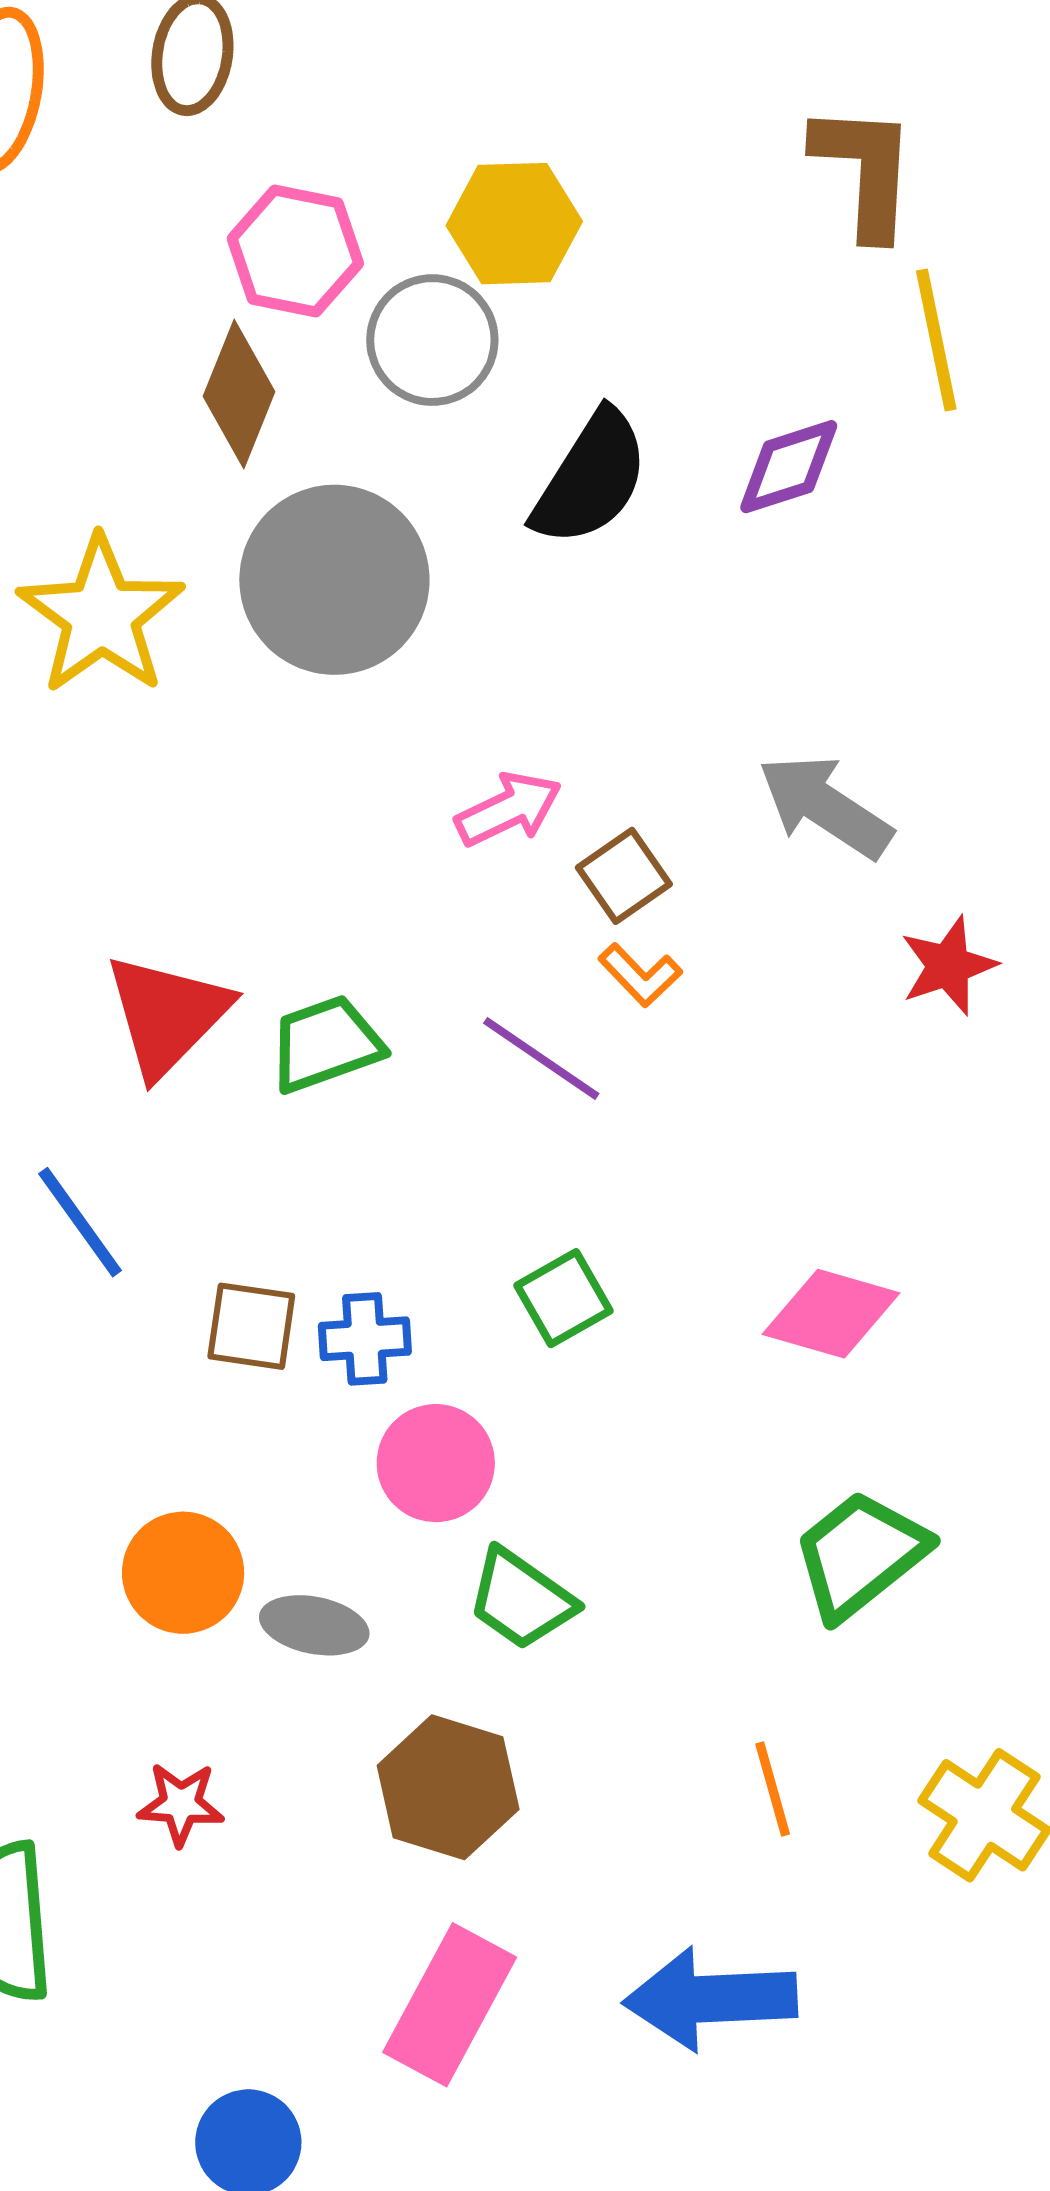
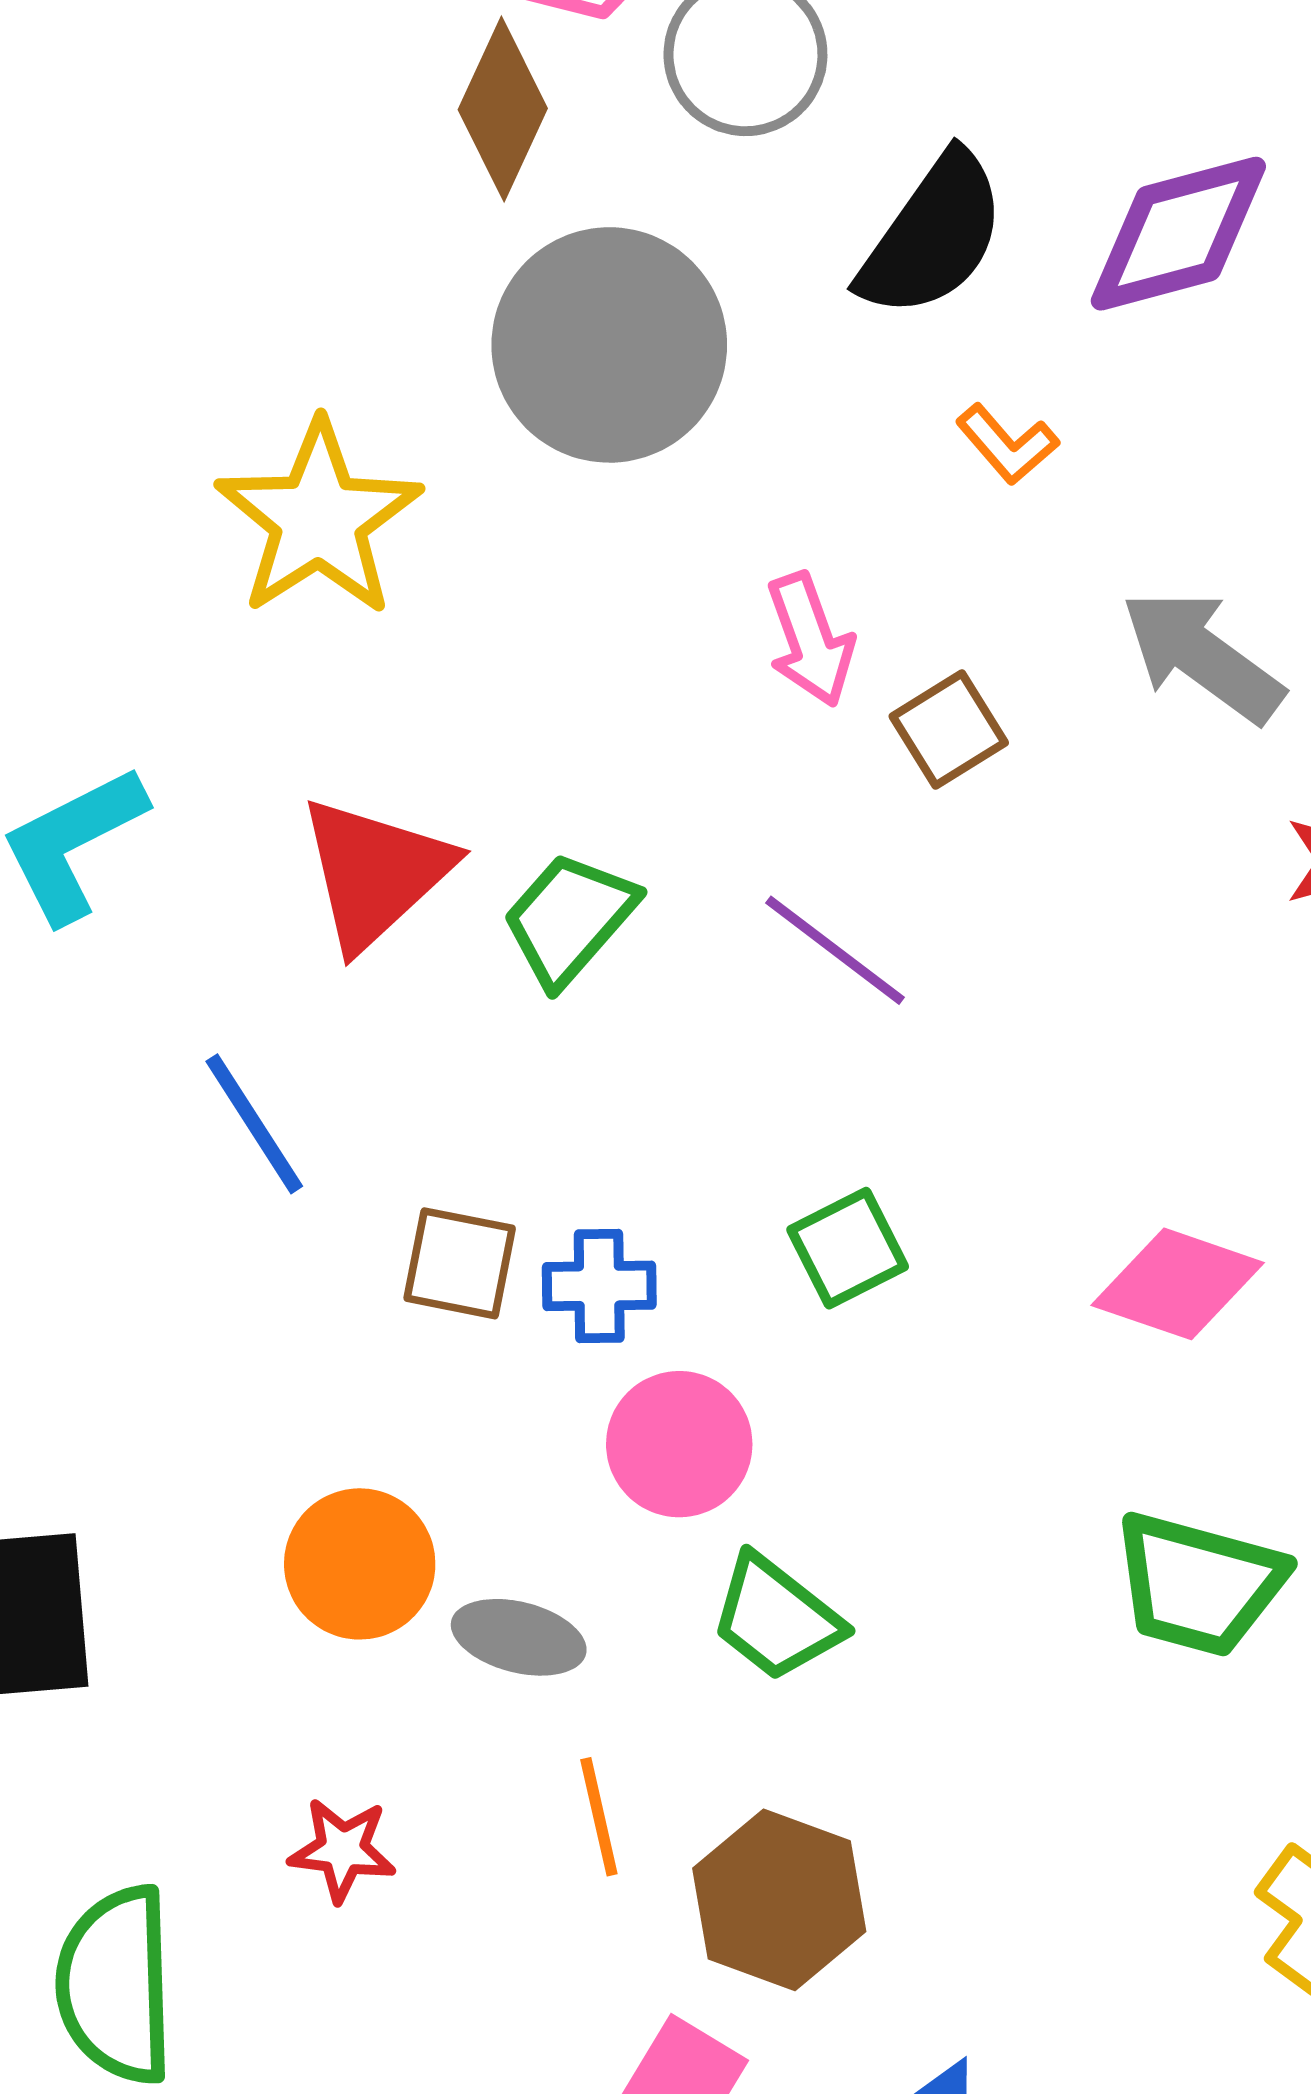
purple diamond: (789, 467) -> (1178, 234), size x1.4
yellow star: (101, 615) -> (319, 519), moved
pink arrow: (509, 809) -> (810, 640), turned 93
orange L-shape: (640, 975) -> (1007, 444), moved
green trapezoid: (326, 1044) -> (569, 919), turned -32
green trapezoid: (860, 1555) -> (1199, 1584), turned -129
brown hexagon: (448, 1787) -> (779, 1900), moved
orange line: (773, 1789) -> (599, 1817), moved

